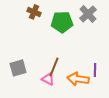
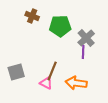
gray cross: (88, 14) -> (86, 38), moved
purple line: (95, 70) -> (83, 52), moved

